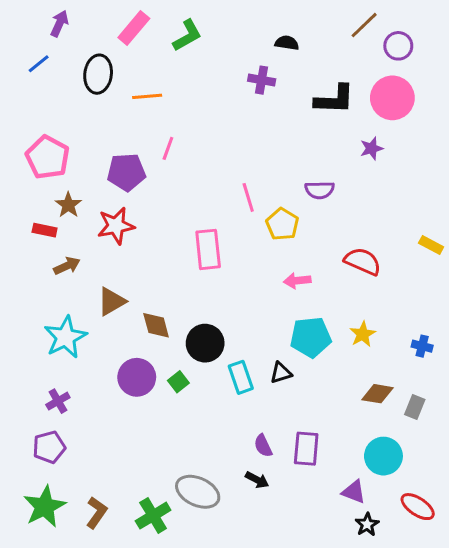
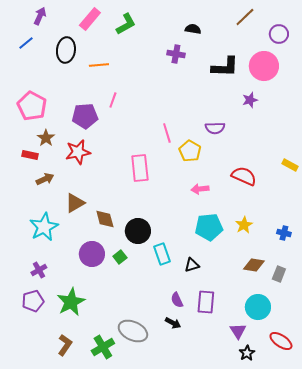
purple circle: (398, 46) -> (279, 34), moved
black triangle: (281, 373) -> (192, 265), moved
purple triangle: (354, 492) -> (238, 331), turned 36
green star: (45, 507) -> (71, 302), moved

